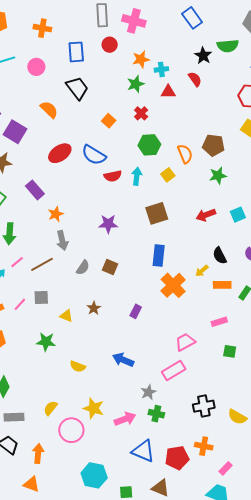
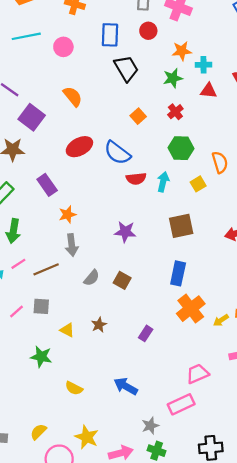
black trapezoid: (77, 88) -> (126, 68), moved
yellow arrow: (202, 271) -> (221, 320), moved

